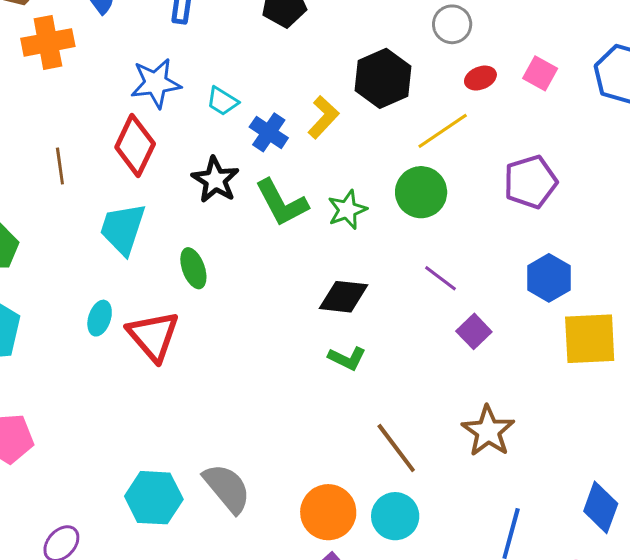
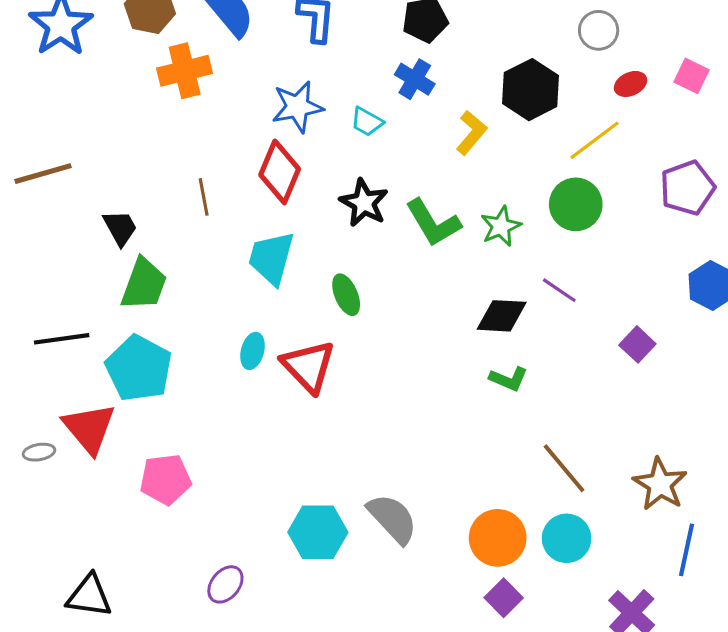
blue cross: (269, 132) -> (415, 79), moved
purple line: (440, 278) -> (559, 290), moved
brown star: (488, 431) -> (660, 484), moved

